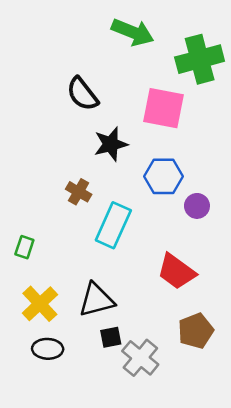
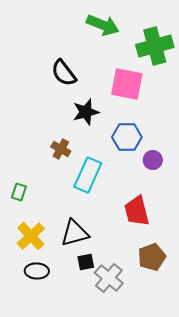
red trapezoid: (176, 272) -> (137, 211), turned 40

